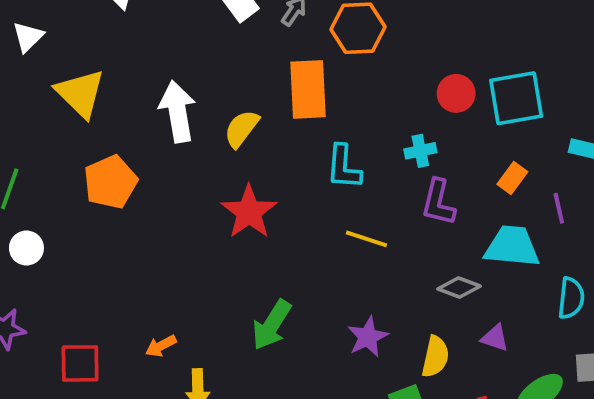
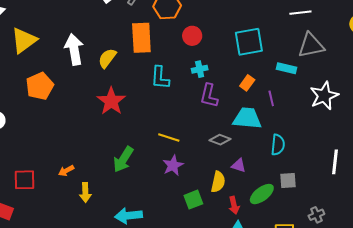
yellow triangle: (80, 93) -> (24, 40), turned 40
red circle: (456, 93) -> (192, 36), moved
yellow line: (366, 239) -> (169, 138), moved
yellow semicircle: (435, 357) -> (218, 182), moved

